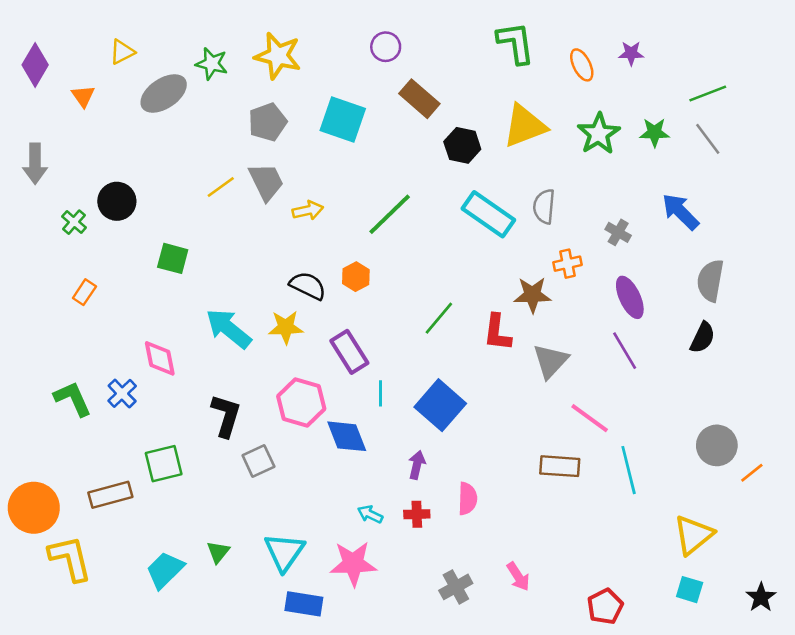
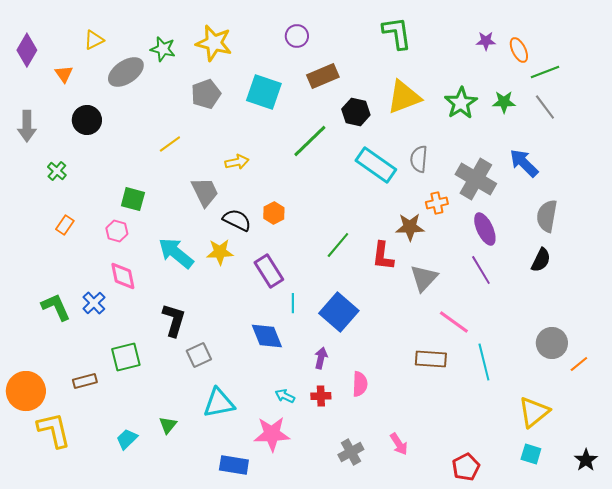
orange ellipse: (582, 65) -> (519, 50), moved
brown rectangle: (419, 99) -> (323, 76), turned -64
gray trapezoid: (266, 182) -> (205, 192), moved
black circle: (117, 201) -> (87, 120), moved
green line: (390, 214) -> (310, 141), moved
gray cross: (618, 232) -> (476, 179), size x2.0
pink hexagon: (301, 403) -> (117, 231), moved, size x0.6
brown rectangle: (110, 495) -> (85, 381), size x0.7
cyan triangle: (284, 552) -> (219, 403), moved, turned 44
cyan trapezoid: (165, 570) -> (127, 439), size x0.7

